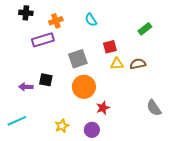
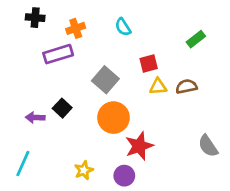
gray square: (78, 59) -> (105, 80), turned -30
black square: (46, 80) -> (62, 108), turned 32
red star: (103, 108) -> (139, 146), size x1.5
cyan line: (17, 121) -> (23, 163), turned -42

